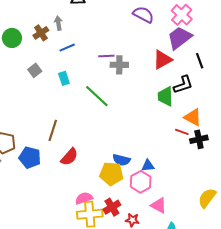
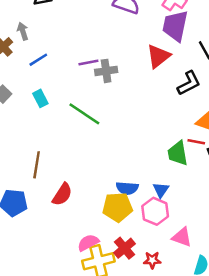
purple trapezoid: (180, 38) -> (175, 26), turned -32
green trapezoid: (165, 96) -> (178, 153), moved
blue triangle: (148, 166) -> (161, 190), turned -40

